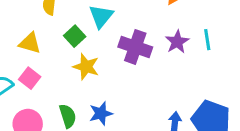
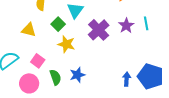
purple cross: (135, 47) -> (99, 30), turned 30
pink square: (30, 78) -> (38, 61), moved

